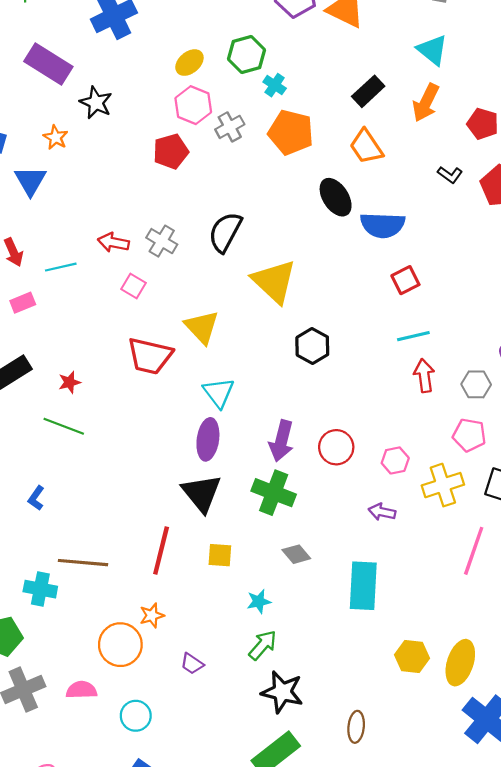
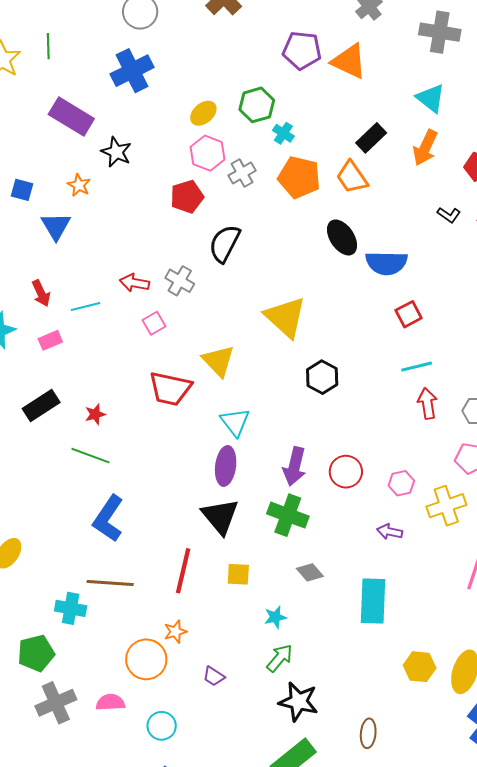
orange trapezoid: (366, 147) -> (352, 177), moved
black semicircle: (225, 232) -> (225, 244), moved
pink square: (134, 286) -> (154, 323), turned 30
blue L-shape: (36, 498) -> (108, 519), moved, size x2.0

